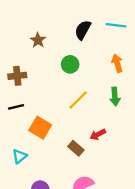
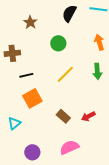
black line: (16, 107) -> (26, 75), moved
orange square: (40, 128) -> (32, 98), turned 30
red arrow: (98, 134) -> (88, 116), moved

